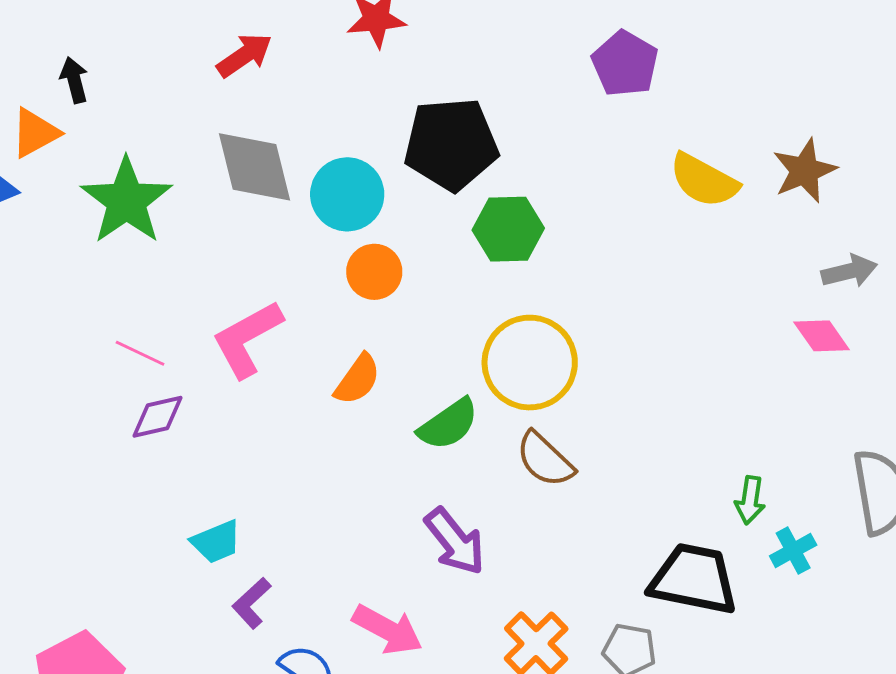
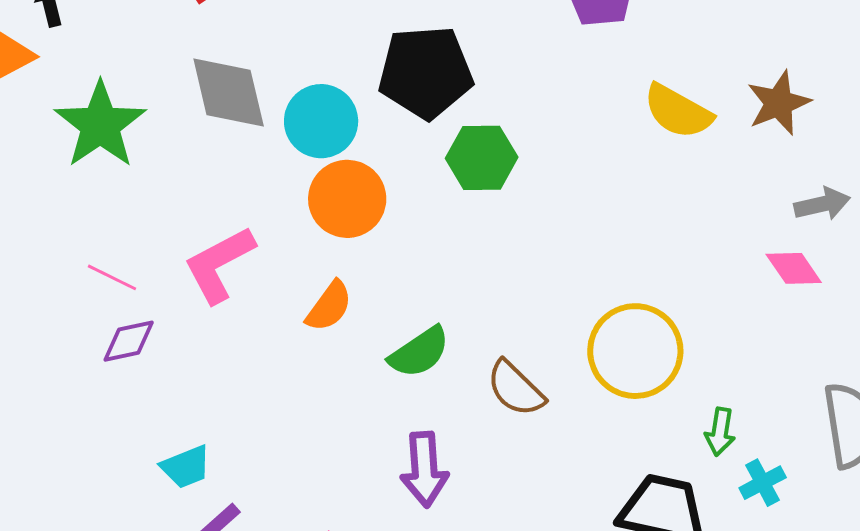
orange circle: (374, 272) -> (347, 199), size x1.4
yellow circle: (530, 363) -> (635, 351), moved
purple arrow: (455, 541) -> (424, 469), turned 34

